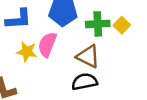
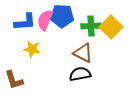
yellow square: (122, 25) -> (111, 27), size x1.6
pink semicircle: (47, 44) -> (45, 20), moved

